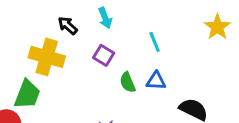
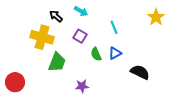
cyan arrow: (105, 18) -> (81, 11), turned -40
blue triangle: (156, 81) -> (115, 53), turned -32
green trapezoid: (27, 94) -> (57, 62), moved

